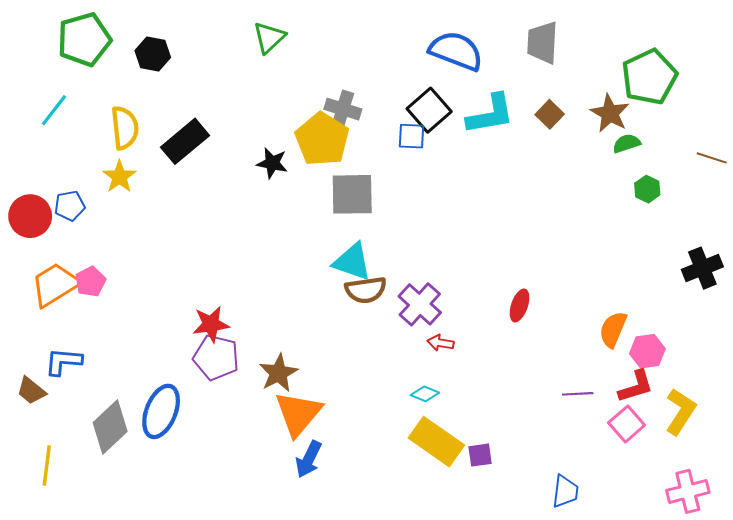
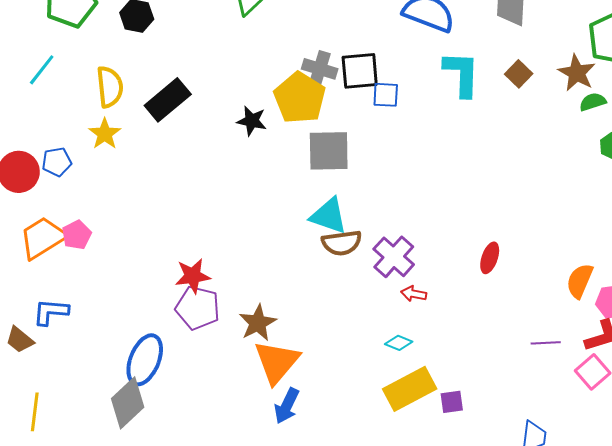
black square: (429, 110) -> (360, 71), moved, turned 36
cyan L-shape: (490, 114) -> (462, 74), turned -78
gray diamond: (110, 427) -> (128, 403), moved
yellow rectangle: (436, 442) -> (410, 389), turned -63

